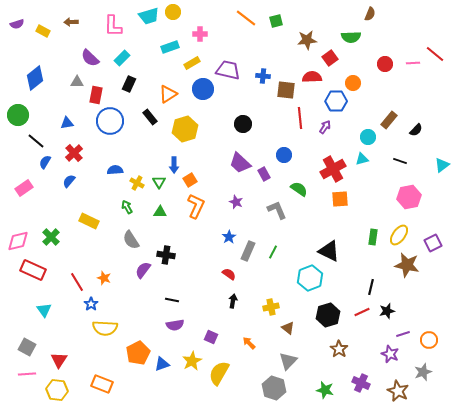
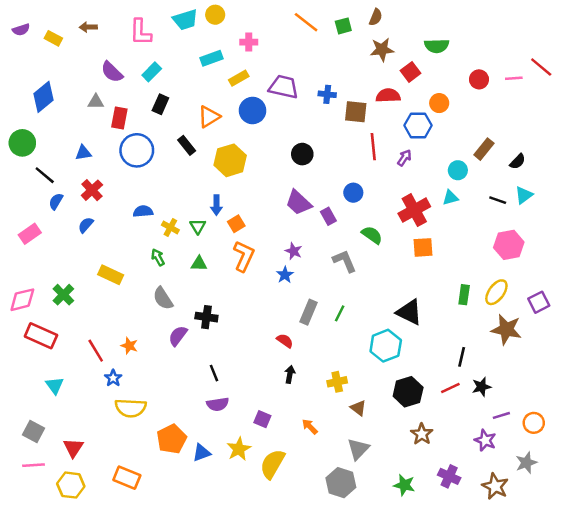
brown semicircle: (370, 14) -> (376, 17), moved
cyan triangle: (442, 165) -> (524, 195), moved
blue star: (229, 237) -> (285, 275), moved
black line: (172, 300) -> (214, 373), turned 56

